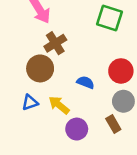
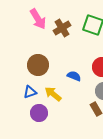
brown cross: (55, 43) -> (62, 28), moved
purple circle: (77, 129) -> (39, 113), moved

